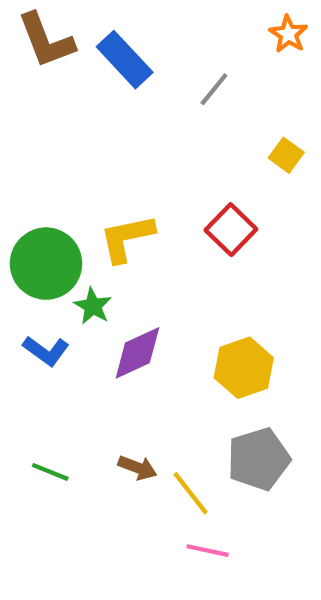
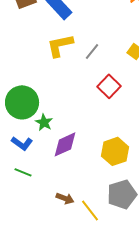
gray line: (214, 89) -> (92, 51), moved
yellow L-shape: (127, 238) -> (60, 45), moved
green line: (50, 472) -> (23, 172), moved

